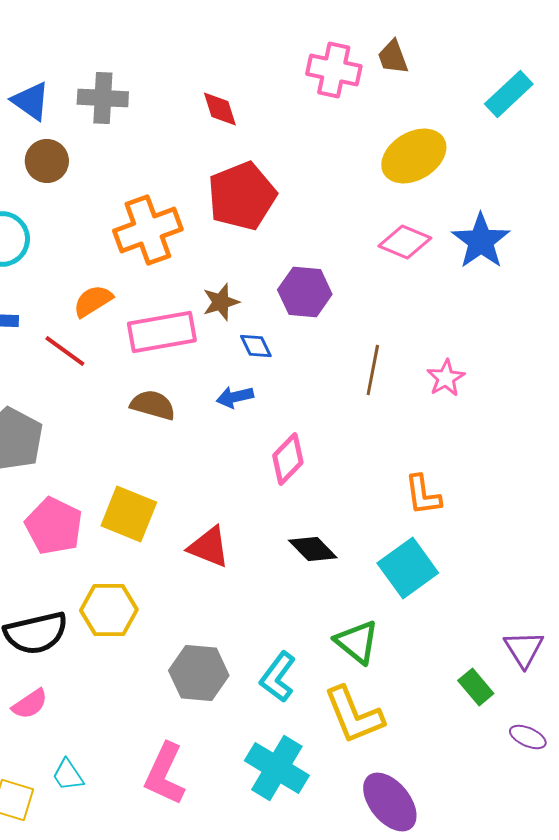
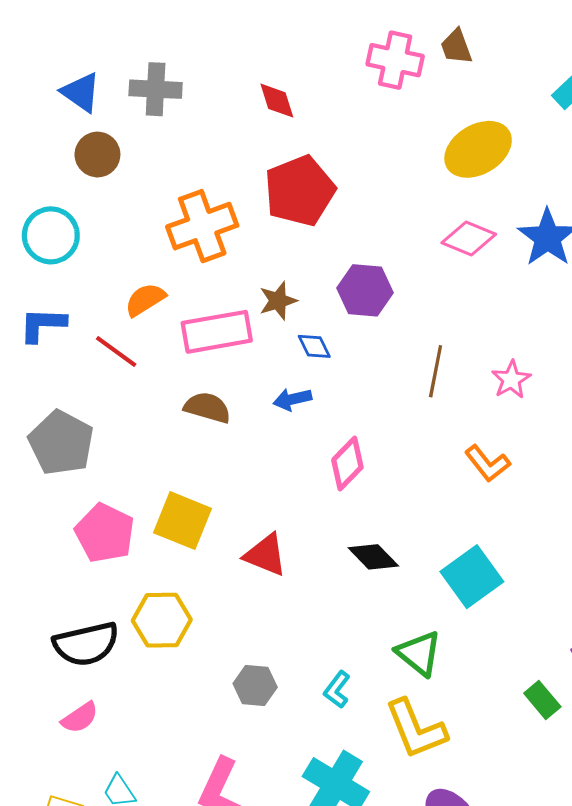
orange L-shape: (423, 495) -> (487, 464), moved, turned -30
gray hexagon: (199, 673) -> (255, 685), size x0.7
cyan L-shape: (278, 677) -> (337, 690), size x0.7

